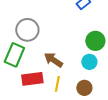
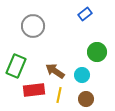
gray circle: (27, 30) -> (33, 26), moved
cyan circle: (89, 62) -> (82, 75), moved

